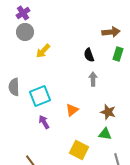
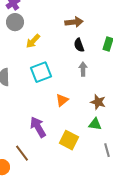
brown arrow: (111, 32) -> (74, 22), moved
cyan square: (40, 96) -> (41, 72), moved
purple arrow: (44, 122) -> (38, 127), moved, size x1.5

